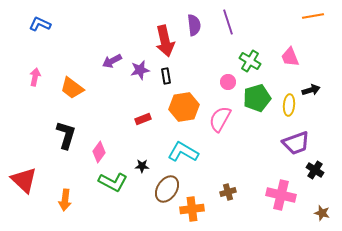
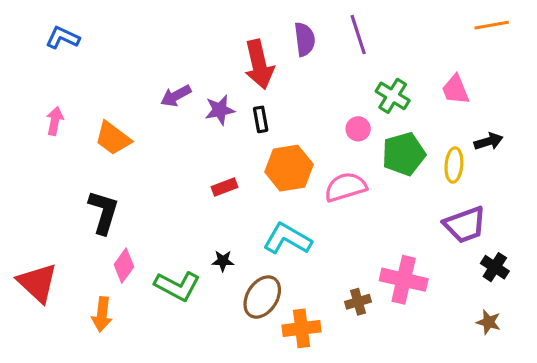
pink semicircle: (220, 119) -> (346, 187), turned 44
pink diamond: (99, 152) -> (124, 266), moved
pink cross: (281, 195) -> (404, 280), moved
brown star: (322, 213) -> (489, 322), moved

